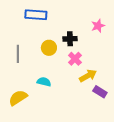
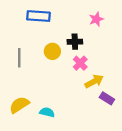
pink star: (98, 26) -> (96, 19), moved
cyan semicircle: (44, 82) -> (47, 112), moved

